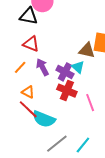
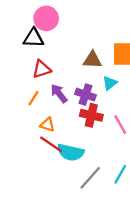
red triangle: (31, 44) -> (42, 69), turned -30
brown triangle: (87, 50) -> (92, 60), moved
cyan triangle: (78, 67) -> (110, 83), moved, turned 48

